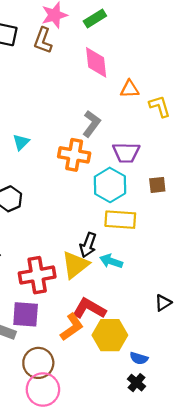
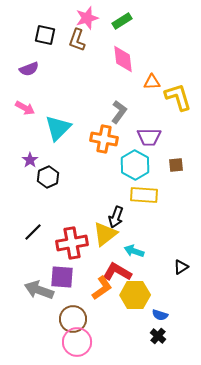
yellow L-shape: (160, 106) -> (178, 97), size x1.4
cyan triangle: (21, 142) -> (58, 128), size x1.8
cyan arrow: (111, 261) -> (134, 251), moved

